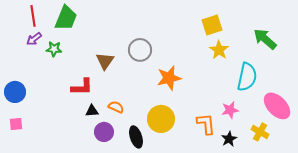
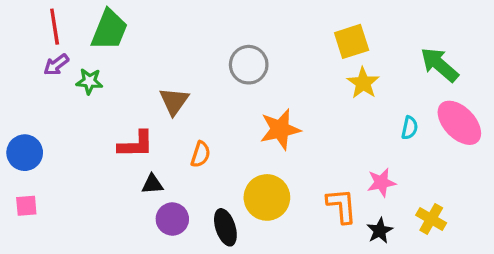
gray circle: (140, 50) -> (249, 65), moved
cyan semicircle: (247, 77) -> (410, 128), size x0.5
pink ellipse: (277, 106) -> (459, 123), moved
orange semicircle: (116, 107) -> (201, 154), moved, turned 84

